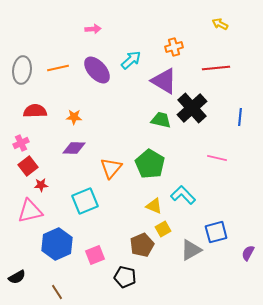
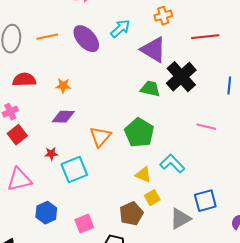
red star: (41, 185) -> (51, 154), moved
blue hexagon: (57, 244) -> (46, 213), size x0.7

